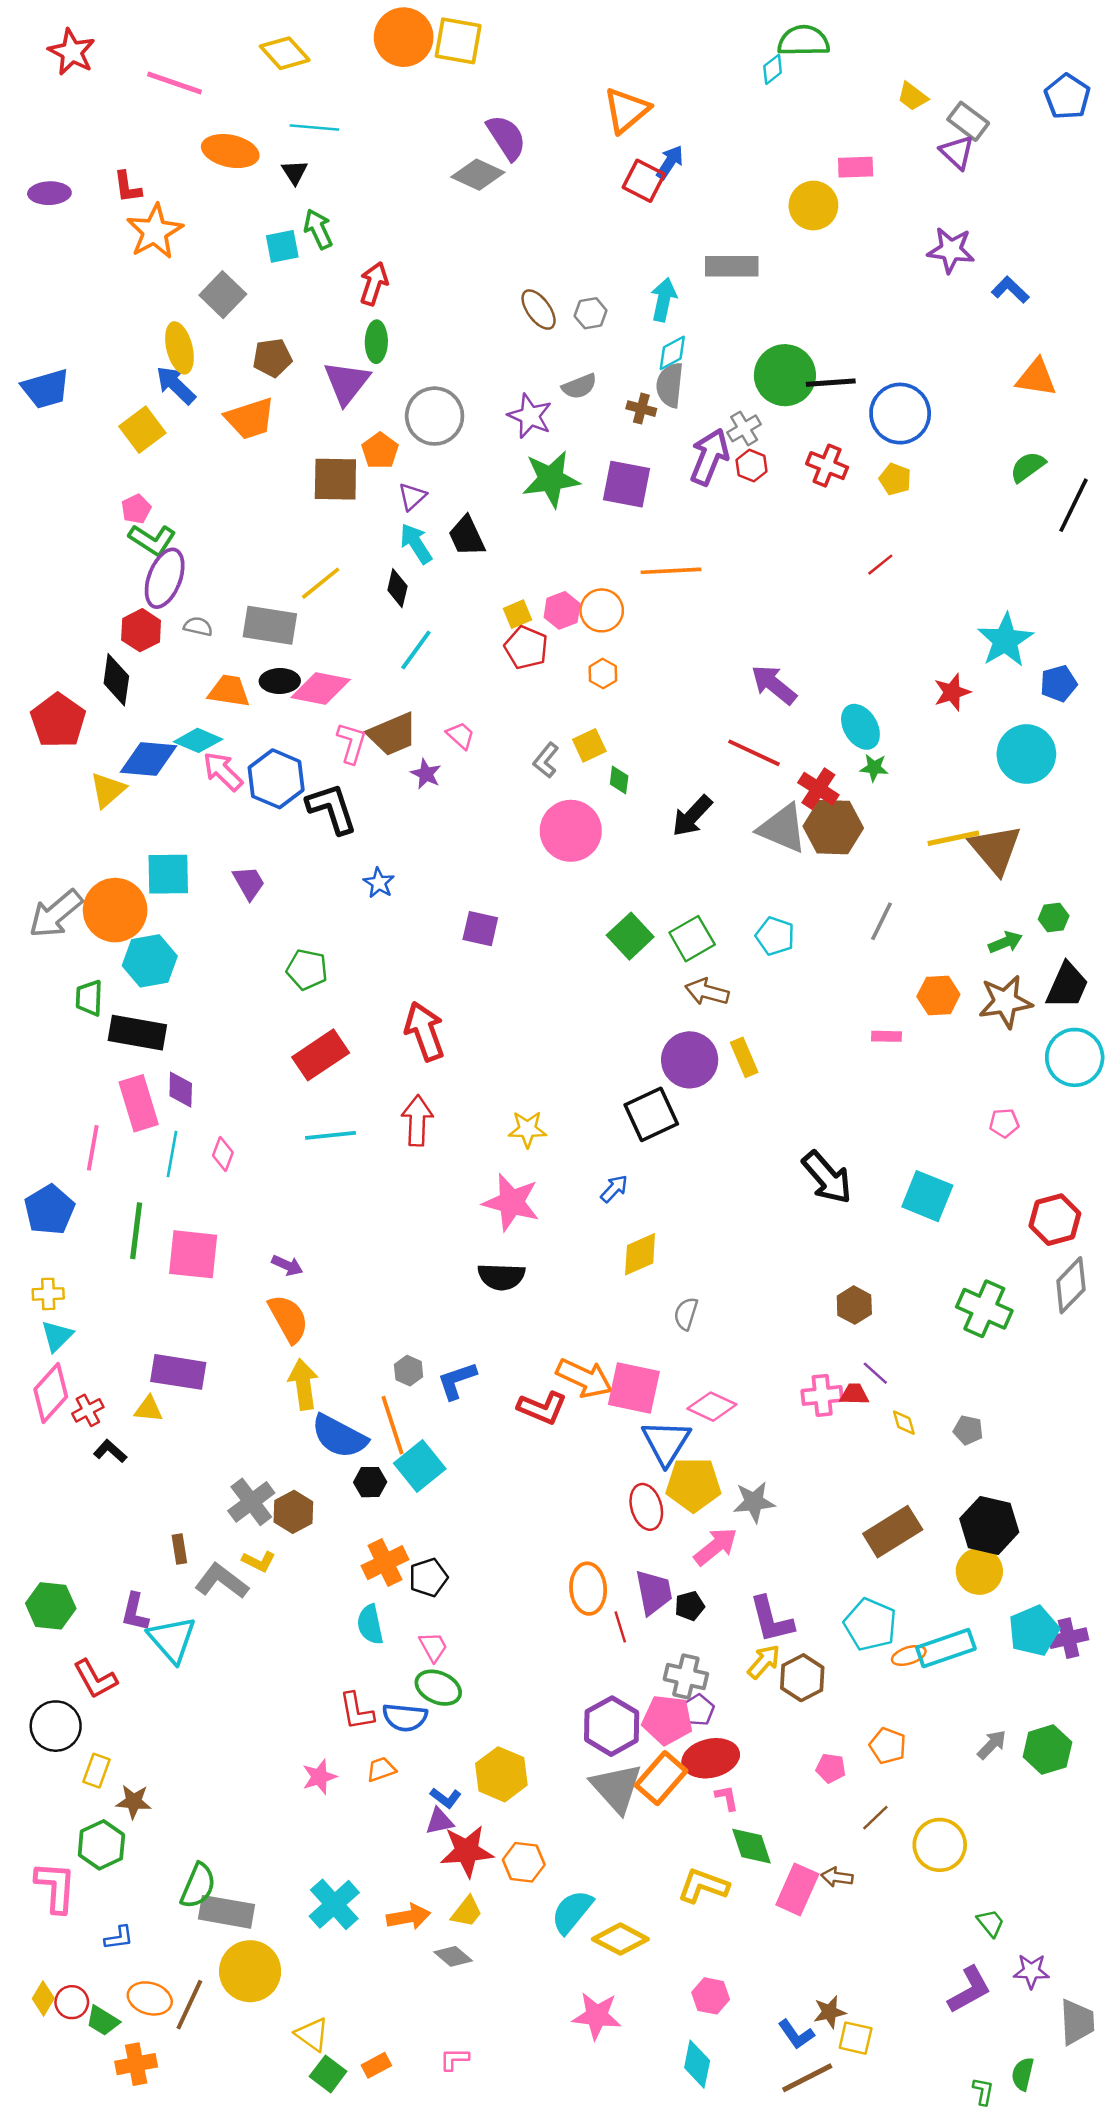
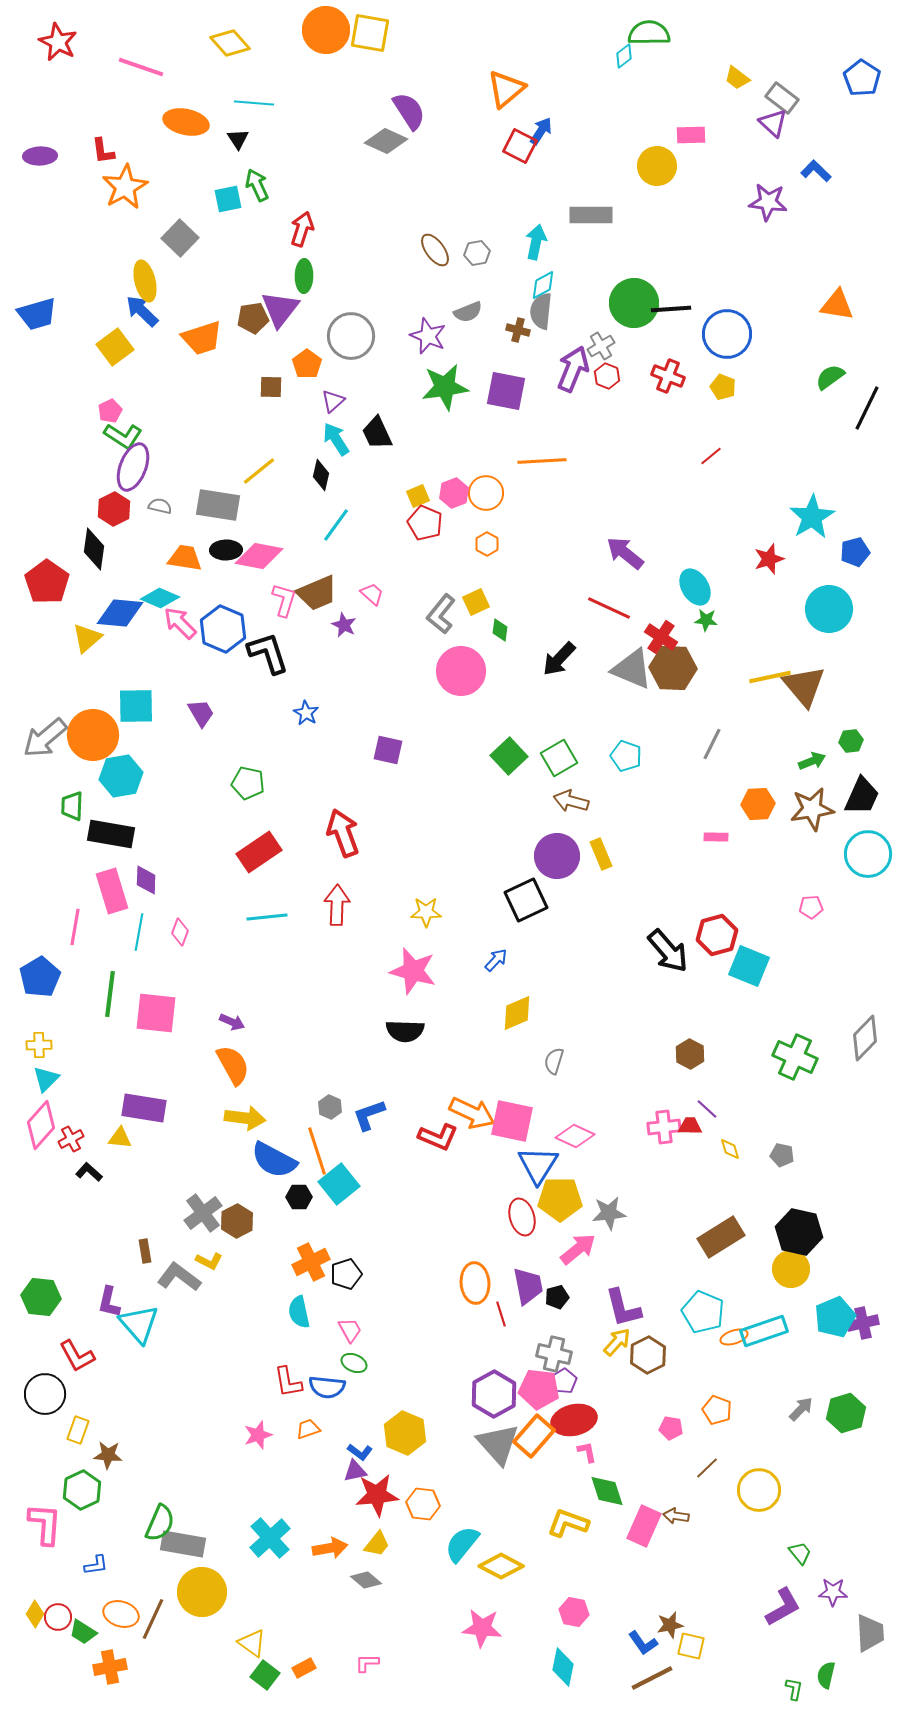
blue L-shape: (1010, 290) -> (816, 171), moved
brown pentagon: (272, 358) -> (253, 318), moved
brown square: (335, 479) -> (271, 387), size x0.6
gray L-shape: (546, 760) -> (441, 614), size x1.4
red hexagon: (1055, 1220) -> (717, 935), moved
yellow arrow: (303, 1384) -> (245, 1118), turned 105
green ellipse: (438, 1688) -> (354, 1363), size x0.7

